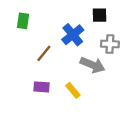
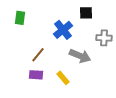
gray cross: (110, 44) -> (104, 38), moved
brown line: (44, 53) -> (38, 55), moved

